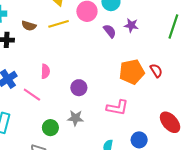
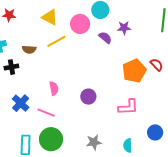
gray star: (75, 118) -> (94, 142), moved
green circle: (50, 128) -> (51, 139), moved, size x1.5

